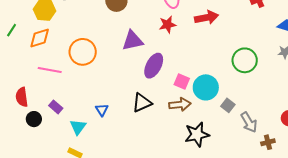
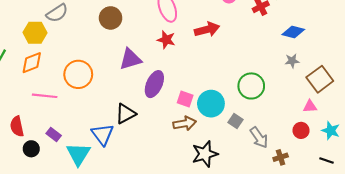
red star: (168, 25) -> (166, 40), turned 30
green circle: (245, 60) -> (251, 86), moved
black triangle: (142, 103) -> (126, 114), moved
blue triangle: (102, 110) -> (103, 134), size x1.6
cyan triangle: (78, 127) -> (78, 154), size x1.4

